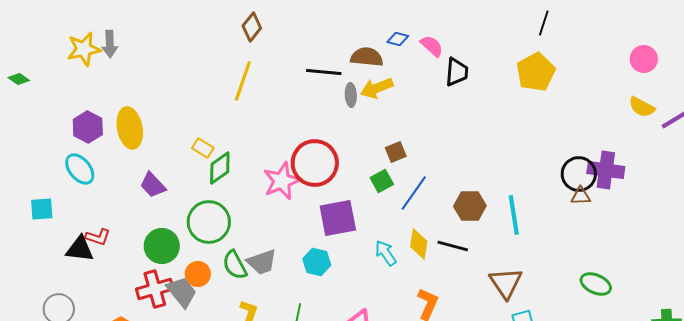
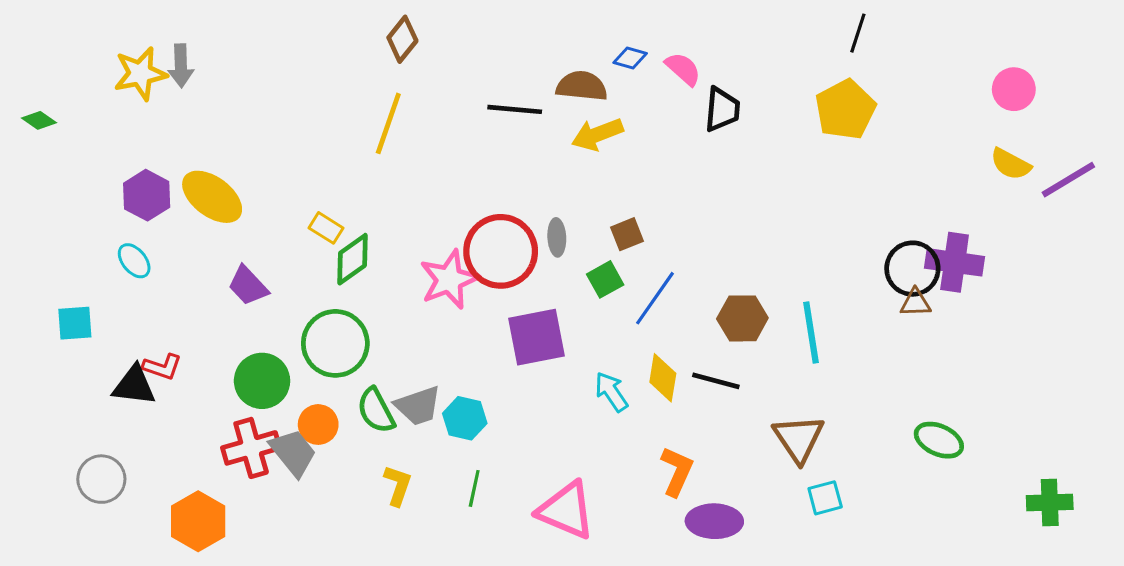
gray ellipse: (351, 95) -> (557, 237), moved
yellow ellipse: (130, 128) -> (212, 197), turned -42
cyan ellipse: (80, 169) -> (134, 261), size x0.7
cyan hexagon: (317, 262) -> (465, 418), moved

